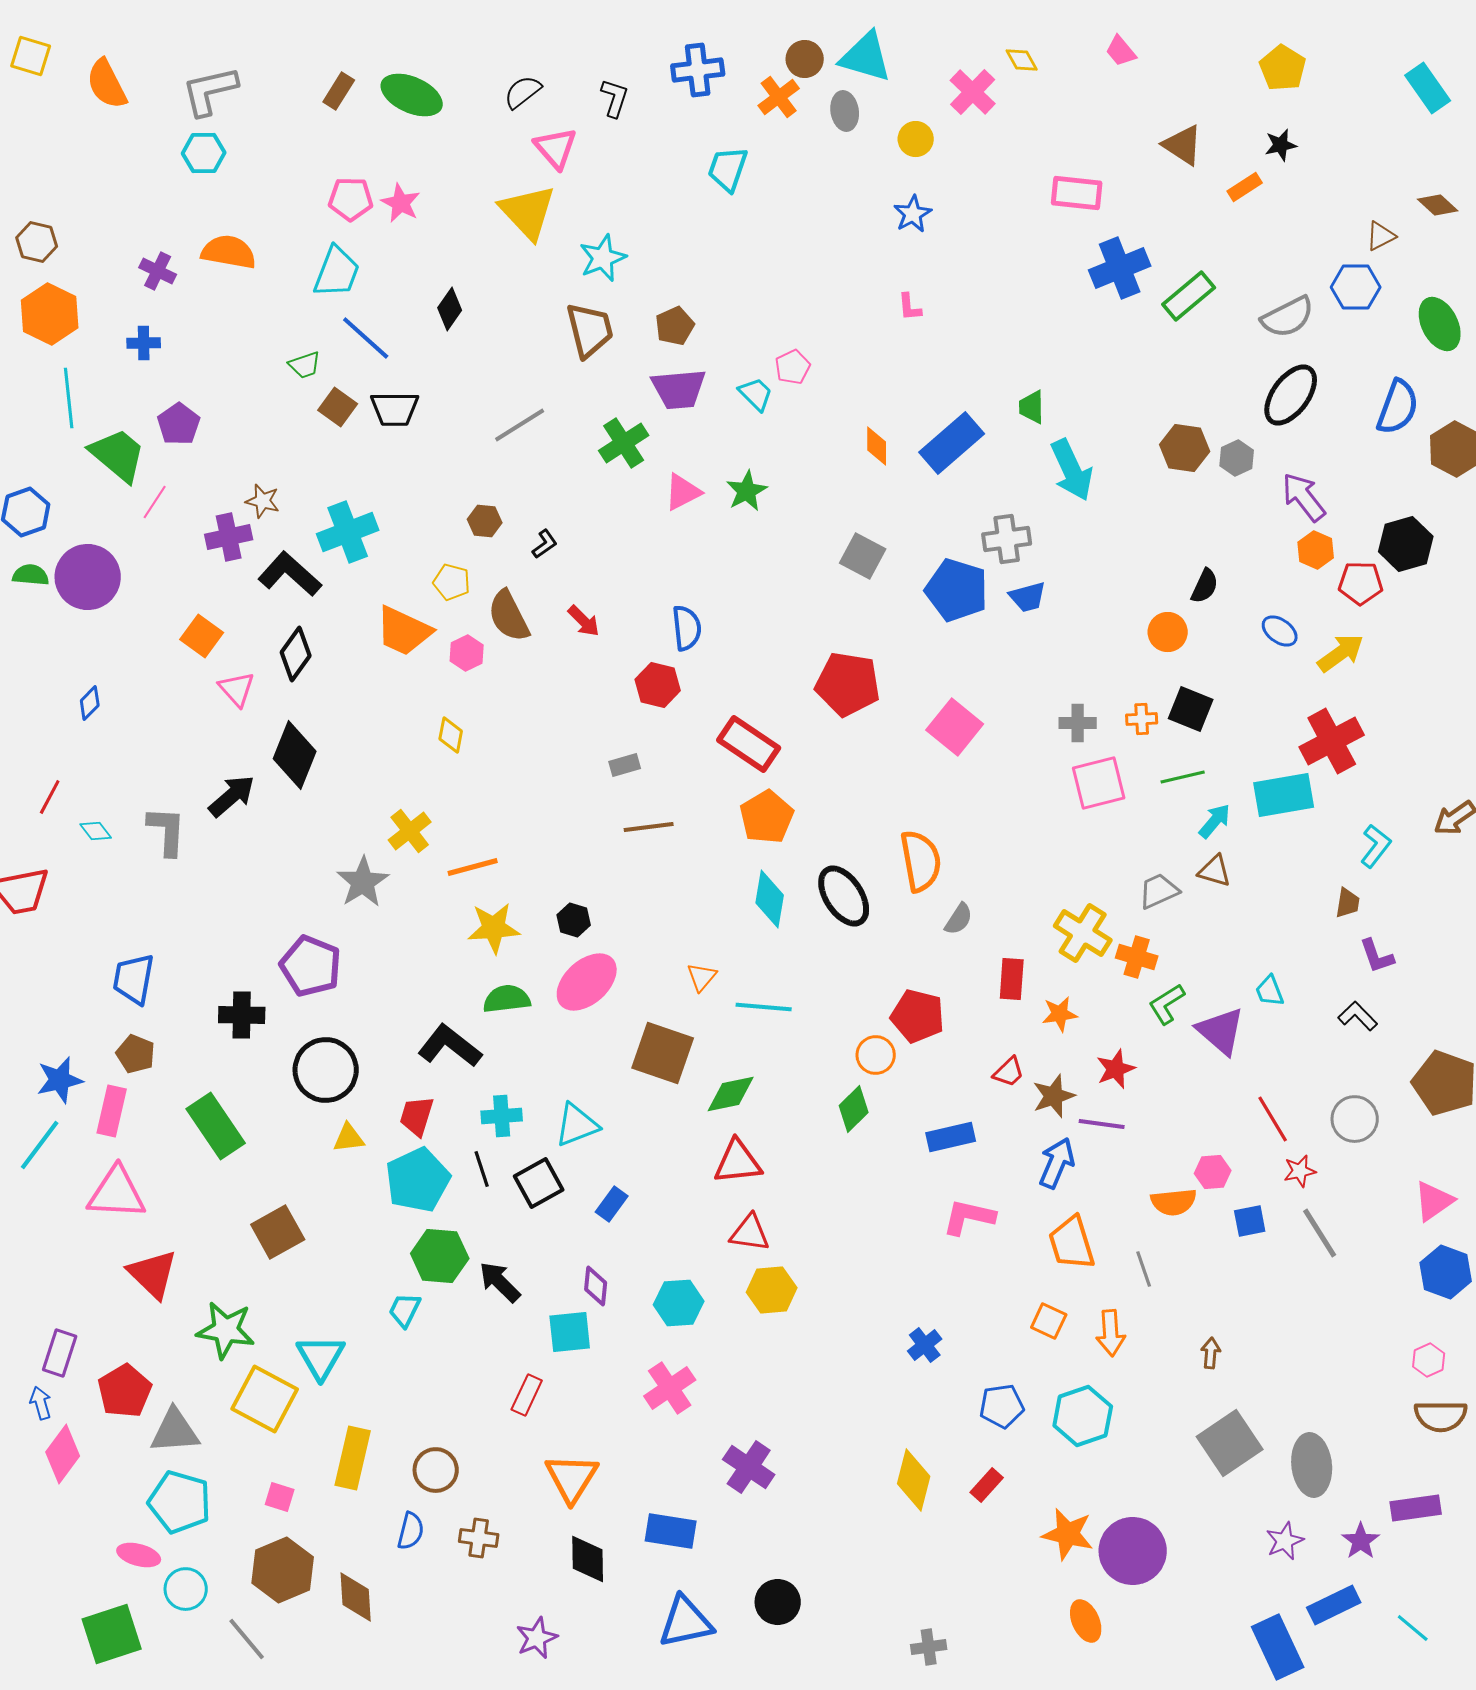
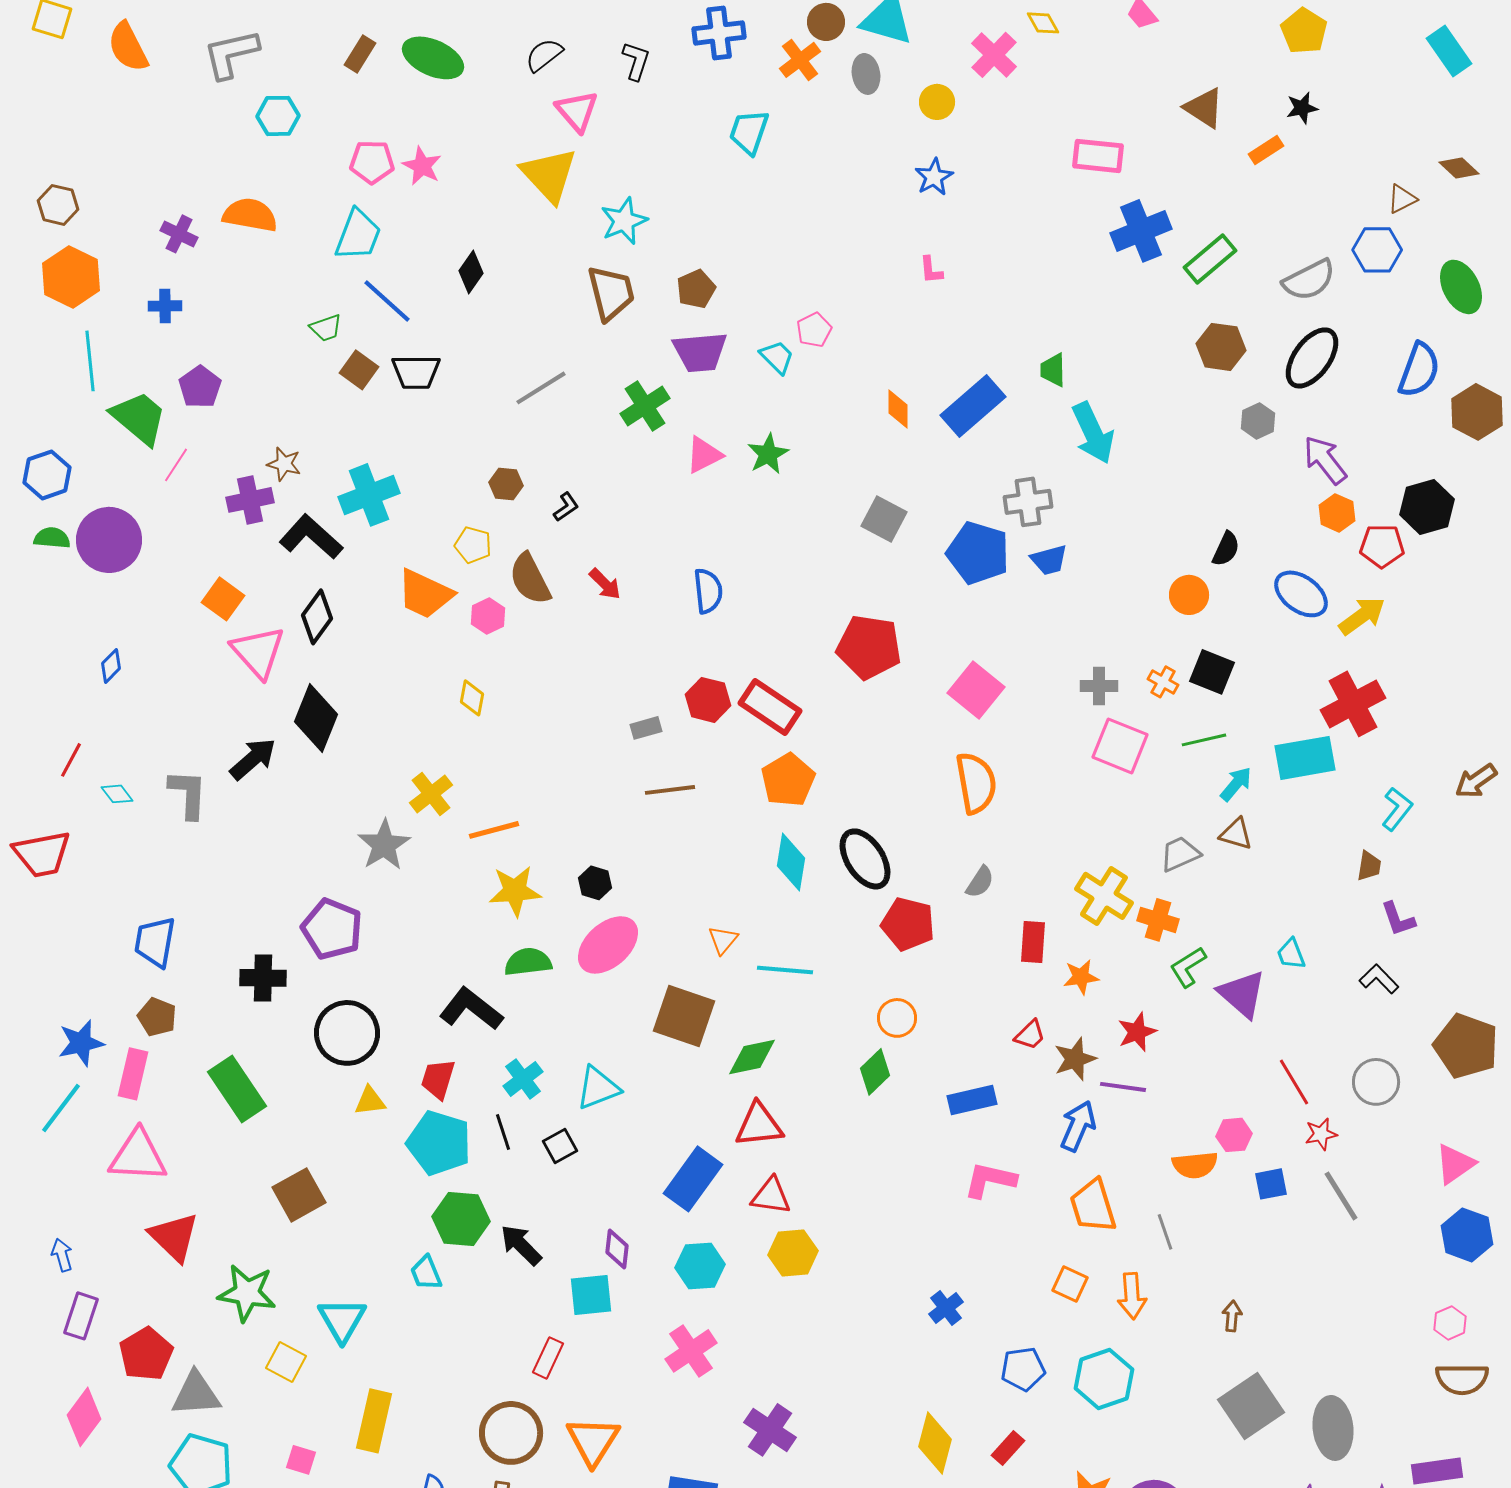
cyan hexagon: (204, 153) -> (278, 116), moved
brown hexagon: (1185, 448) -> (1221, 347), moved
blue ellipse: (1280, 631) -> (1301, 594), size x1.5
red hexagon: (658, 685) -> (708, 700), moved
pink triangle: (237, 689) -> (258, 652), size x1.5
orange cross: (1142, 719) -> (1163, 682), turned 32
pink square: (1099, 783) -> (1120, 746), turned 36
orange semicircle: (921, 861) -> (976, 783), moved
red pentagon: (918, 1016) -> (908, 924), moved
cyan cross: (502, 1116) -> (523, 1079), turned -33
cyan pentagon: (418, 1180) -> (439, 1143), turned -30
black square: (539, 1183) -> (560, 1146), size x0.7
blue rectangle: (612, 1204) -> (693, 1179), moved, size x1.8
cyan trapezoid: (405, 1310) -> (426, 1273), turned -48
yellow square: (265, 1399) -> (286, 1362), size x0.6
blue arrow: (41, 1403) -> (62, 1255), moved
brown circle: (436, 1470) -> (511, 1433), moved, size x1.4

